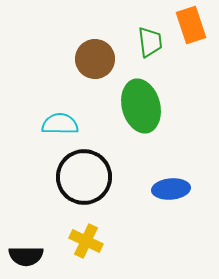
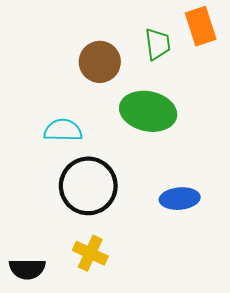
green ellipse: (141, 106) -> (148, 111), turned -63

